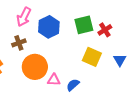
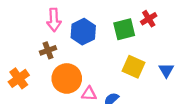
pink arrow: (24, 17) -> (54, 20), turned -30
red cross: (105, 30) -> (149, 19), moved

